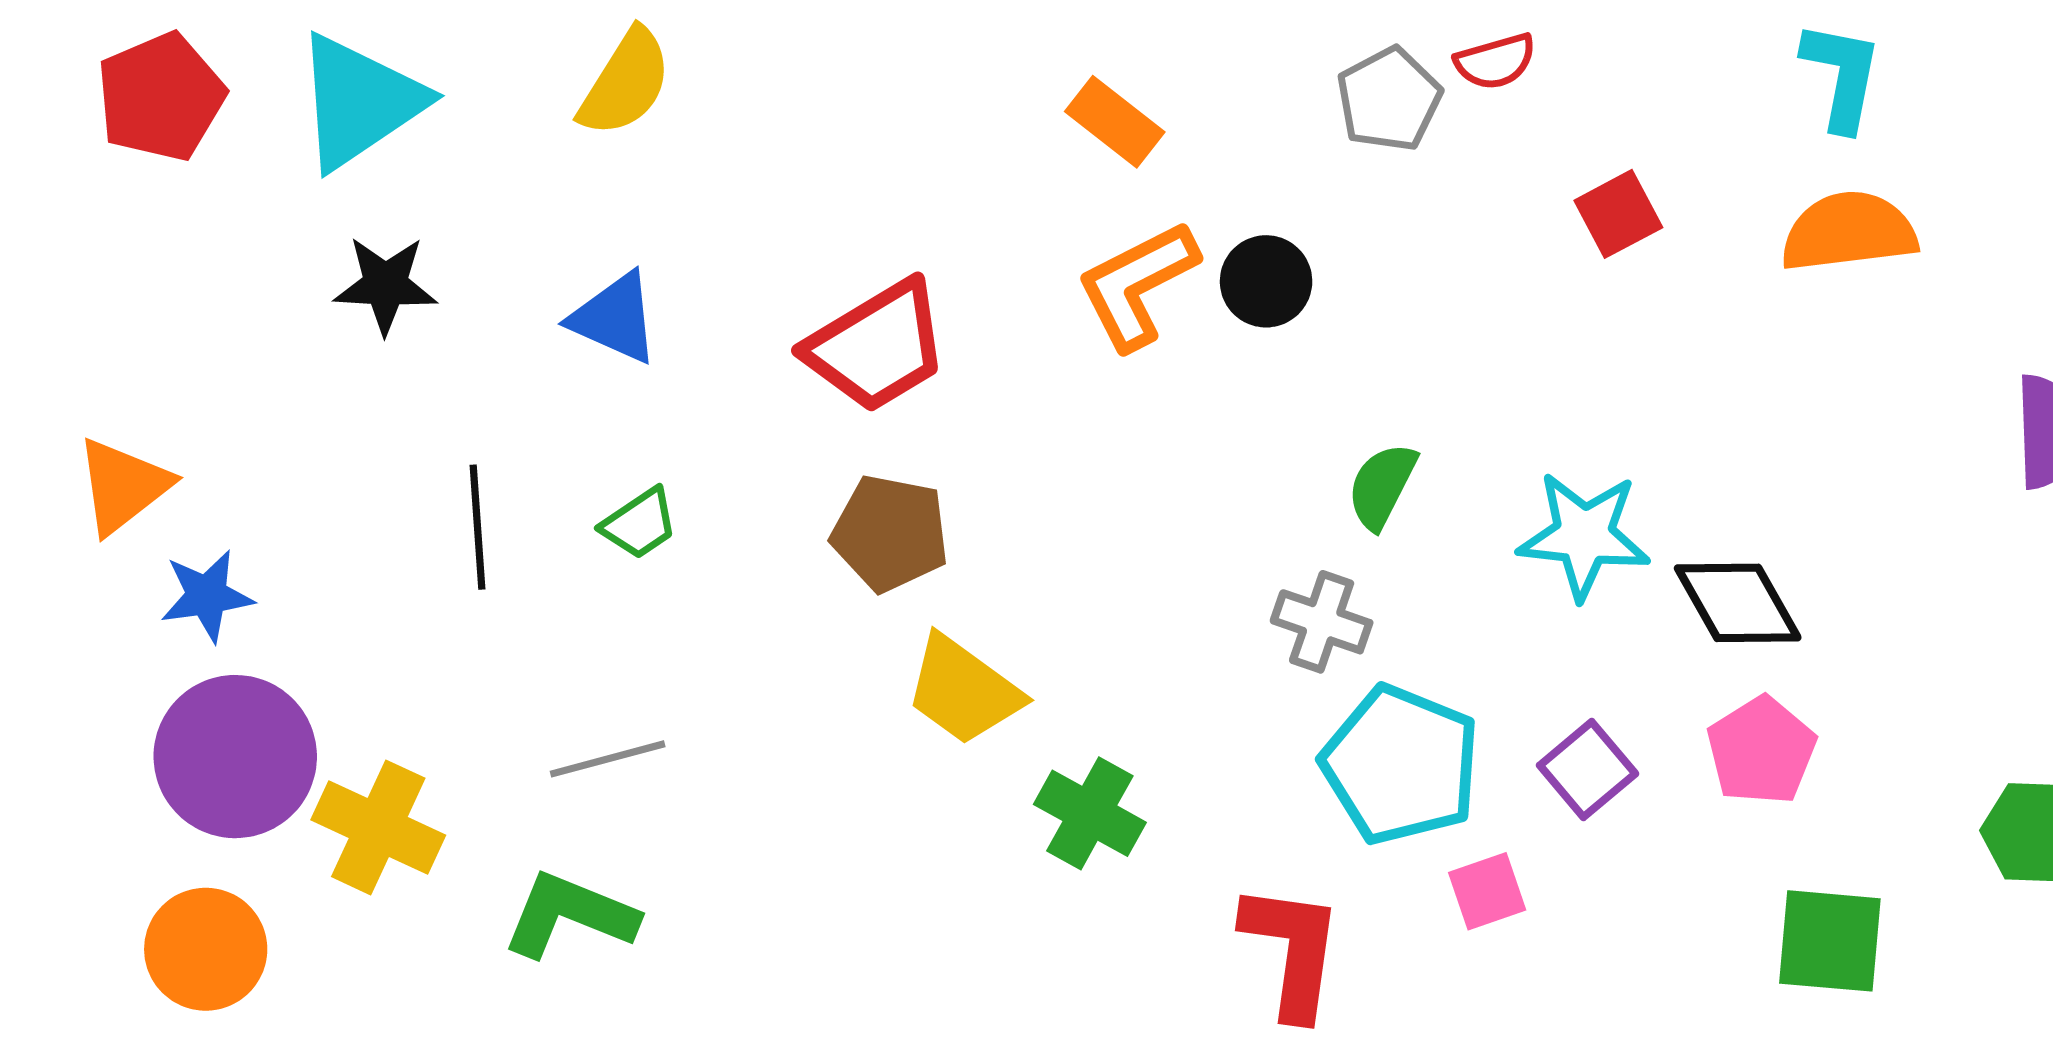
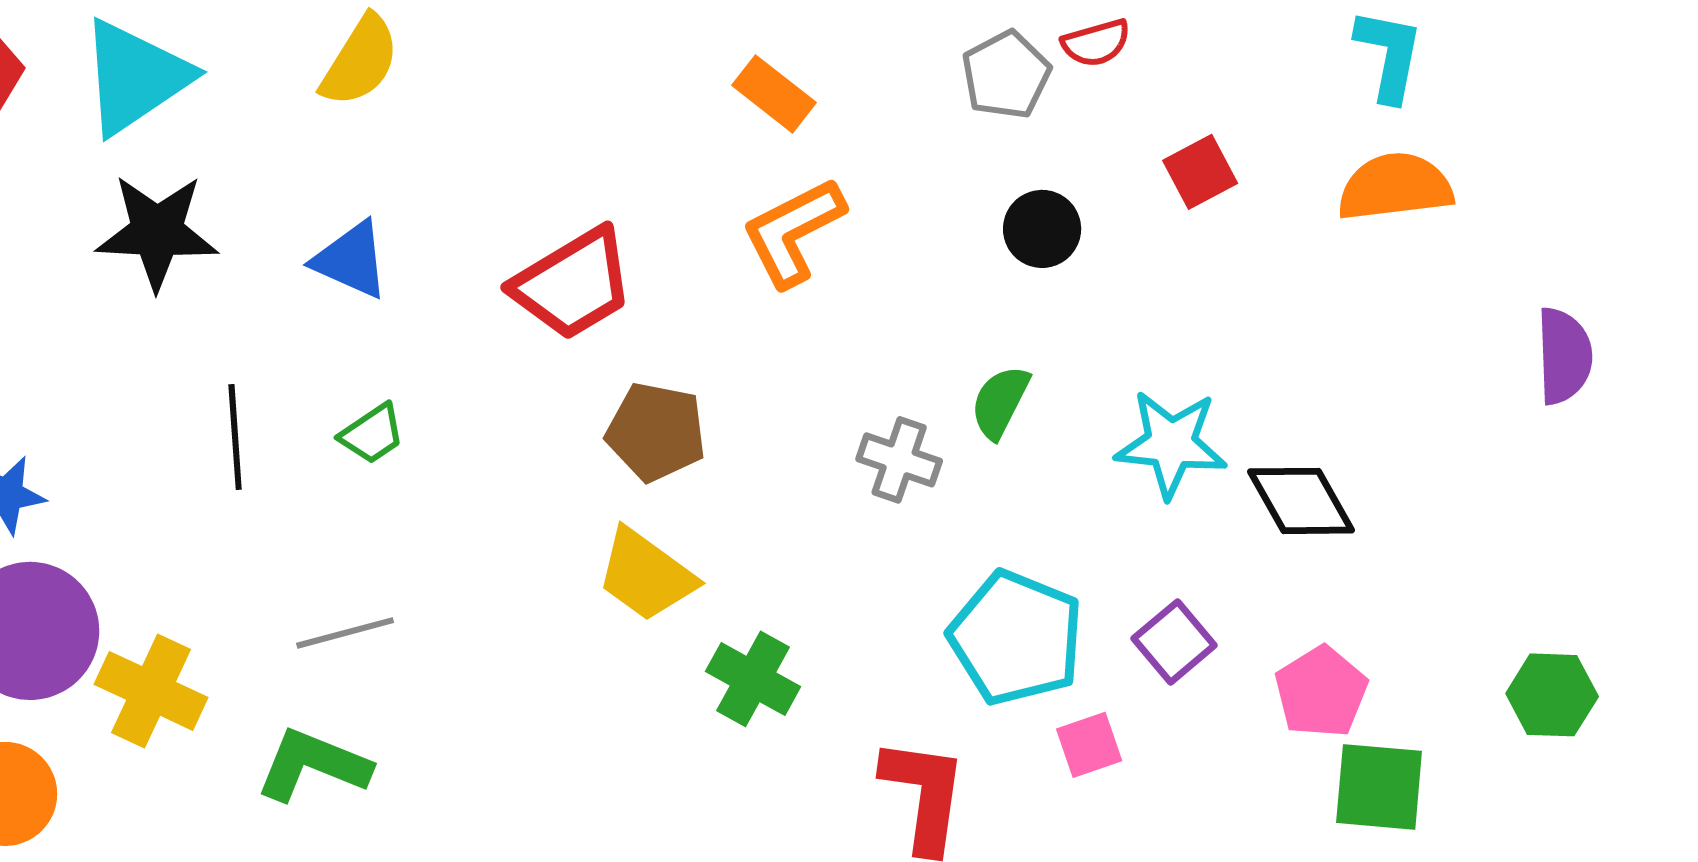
black circle: (1266, 281) -> (1042, 229), moved
black star: (385, 285) -> (157, 232), size x1.4
brown pentagon: (890, 533) -> (656, 432), moved
gray cross: (1322, 622) -> (899, 460), moved
pink pentagon: (1761, 751) -> (1321, 692), moved

